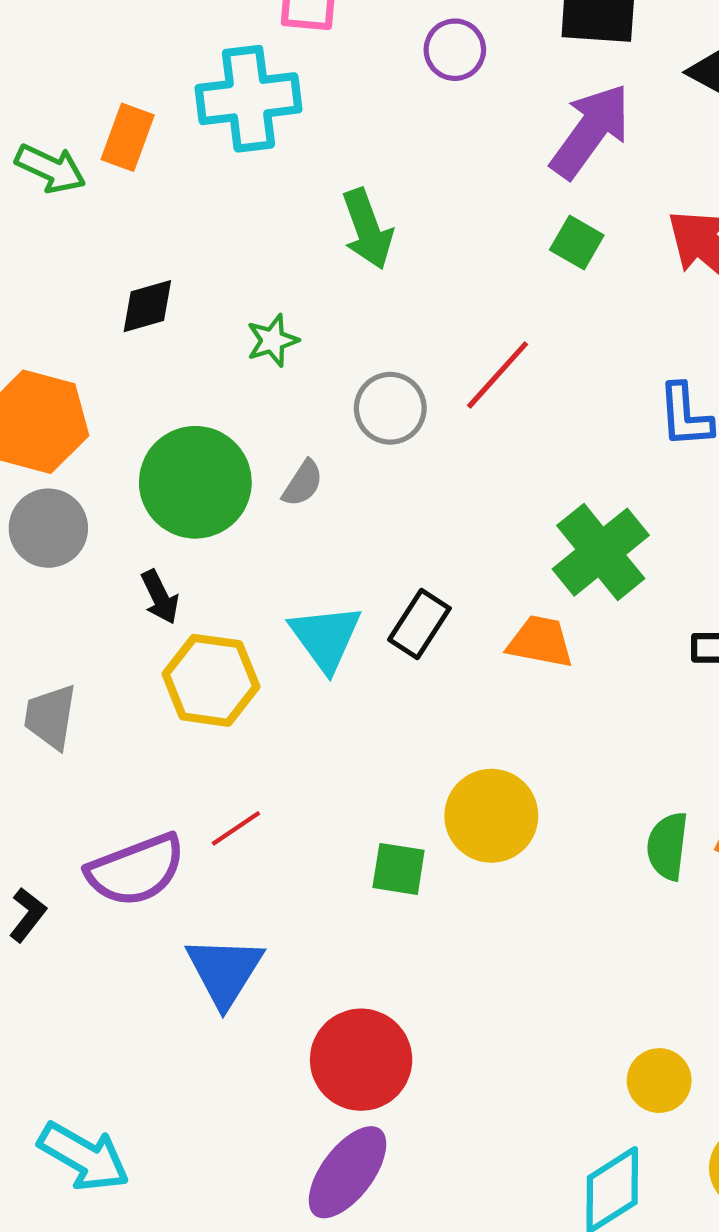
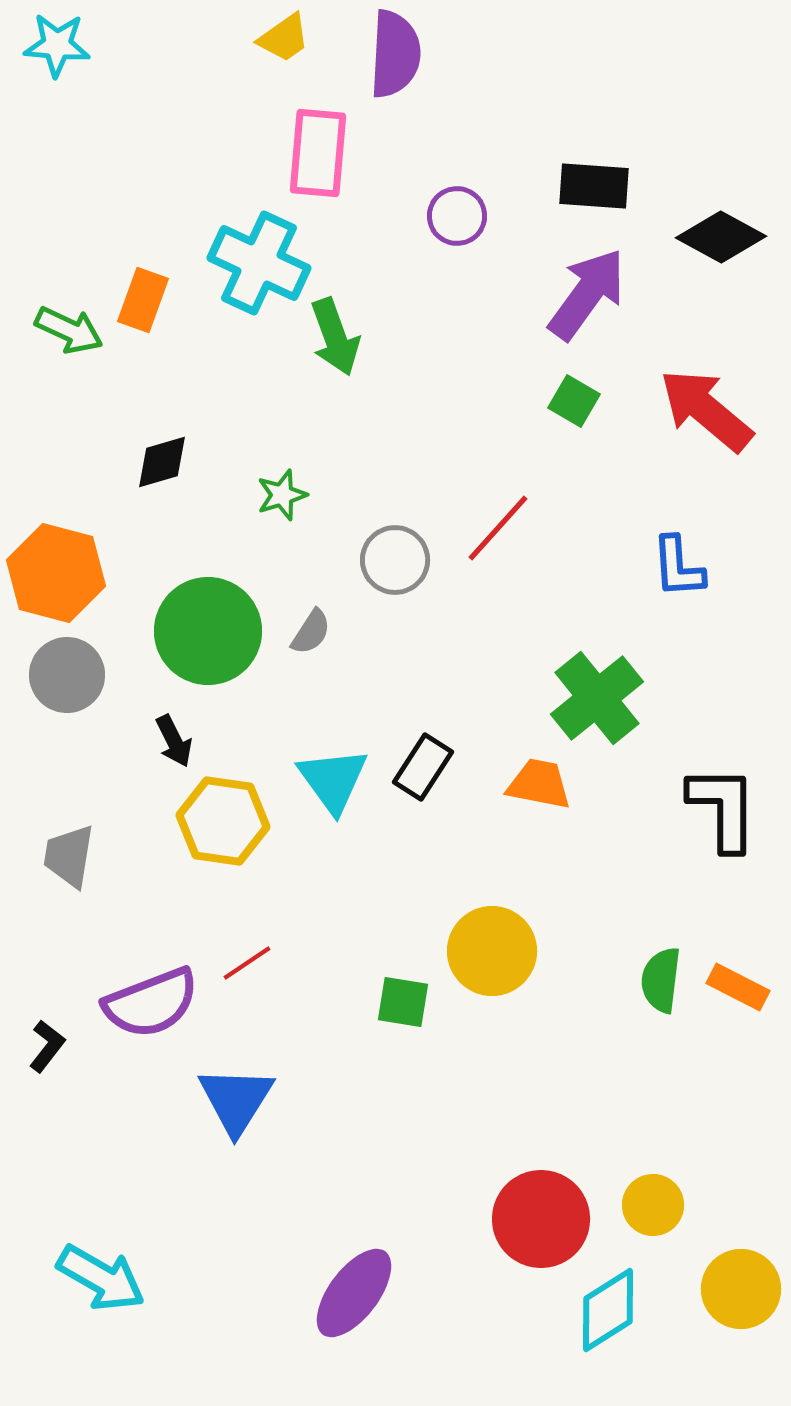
cyan cross: (248, 99) -> (259, 263), turned 32
green arrow: (367, 229) -> (335, 337), moved
red circle: (361, 1060) -> (541, 1219), moved

